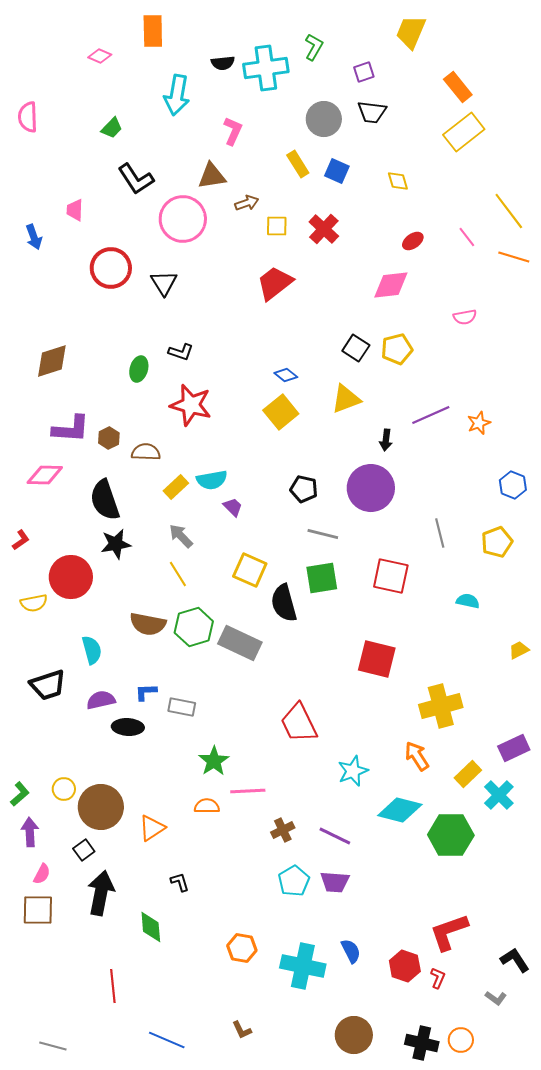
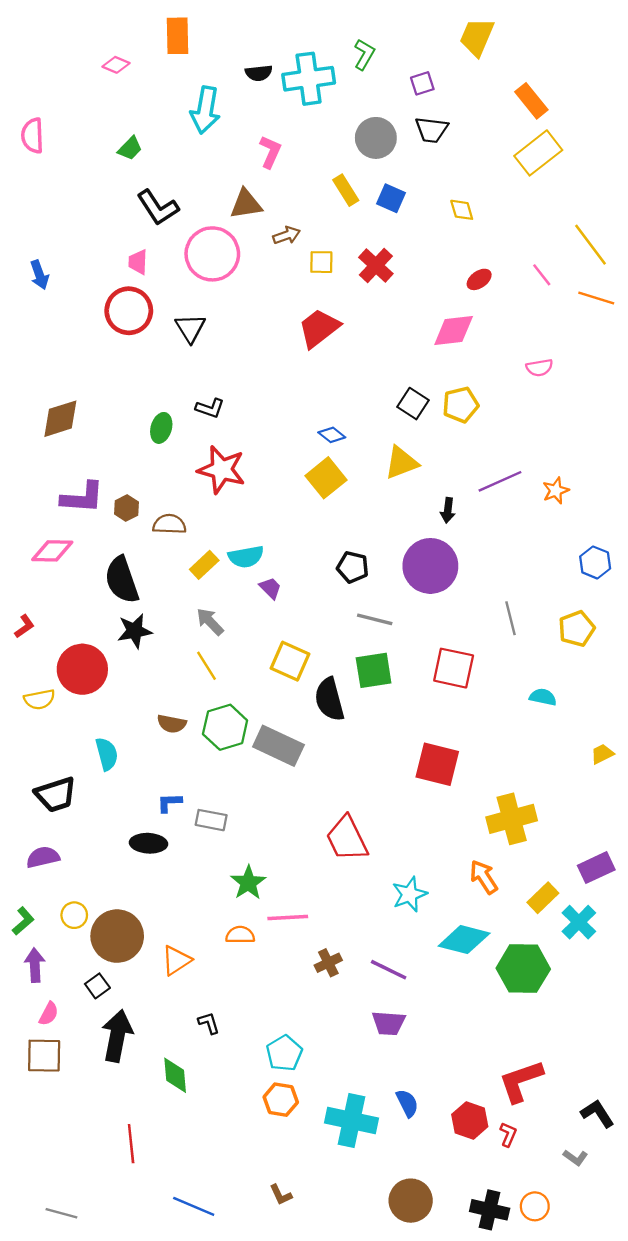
pink trapezoid: (75, 210) -> (138, 262), moved
brown semicircle: (148, 624) -> (172, 724), size x0.7
purple semicircle: (101, 700) -> (43, 857), moved
cyan pentagon: (294, 881) -> (284, 1053), moved

